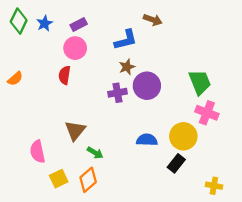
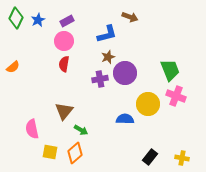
red semicircle: (65, 75) -> (64, 64), moved
yellow circle: (183, 136) -> (148, 104), moved
black rectangle: (176, 163) -> (150, 157), moved
yellow square: (59, 179) -> (50, 152), turned 35

